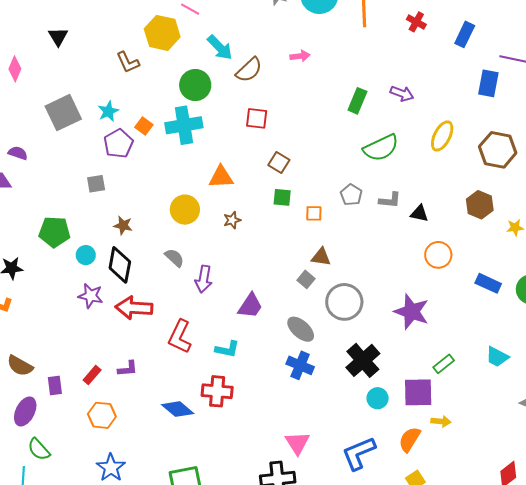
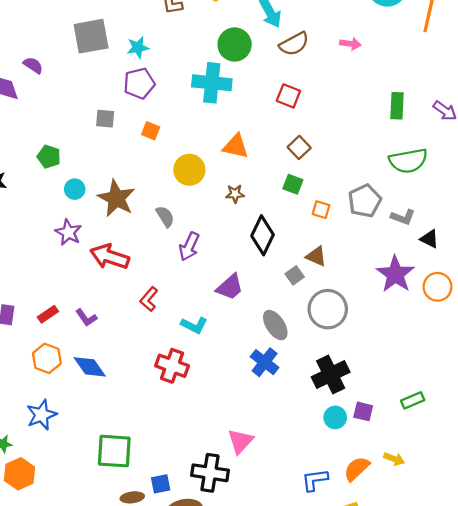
green rectangle: (357, 101) -> (397, 106), turned -35
orange square: (144, 126) -> (151, 131), moved, turned -30
gray pentagon: (351, 195) -> (365, 201), size x1.4
brown star: (123, 225) -> (116, 198), moved, size x1.8
green pentagon: (54, 232) -> (49, 157), size x0.7
black diamond: (120, 265) -> (263, 235), moved
purple star: (412, 312) -> (395, 274), moved
red L-shape: (180, 337) -> (149, 299), size x0.7
purple L-shape: (128, 369) -> (86, 318), turned 45
purple square: (418, 392) -> (363, 411), moved, size x0.6
blue diamond: (178, 409) -> (90, 367), moved
blue L-shape: (359, 453) -> (315, 480), moved, size x0.7

